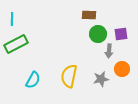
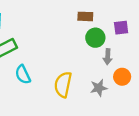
purple square: (121, 34) -> (121, 28), moved
cyan semicircle: (33, 80) -> (23, 75), moved, turned 126

